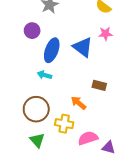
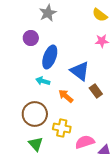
blue triangle: (83, 47) -> (80, 71), moved
brown rectangle: (99, 85) -> (96, 91), turned 40
orange arrow: (79, 103) -> (66, 96), moved

